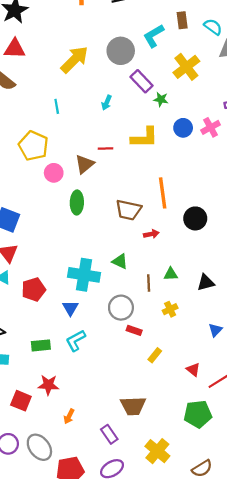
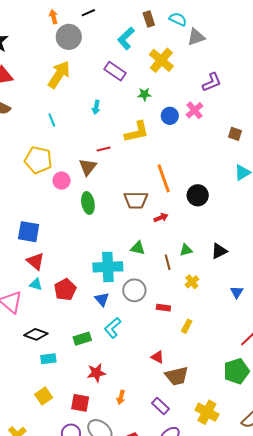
gray circle: (121, 51) -> (69, 37), moved
purple rectangle: (142, 81) -> (115, 71), moved
gray circle: (121, 308) -> (134, 290), moved
red triangle: (193, 370) -> (157, 357), moved
red square: (21, 401) -> (80, 403), moved

